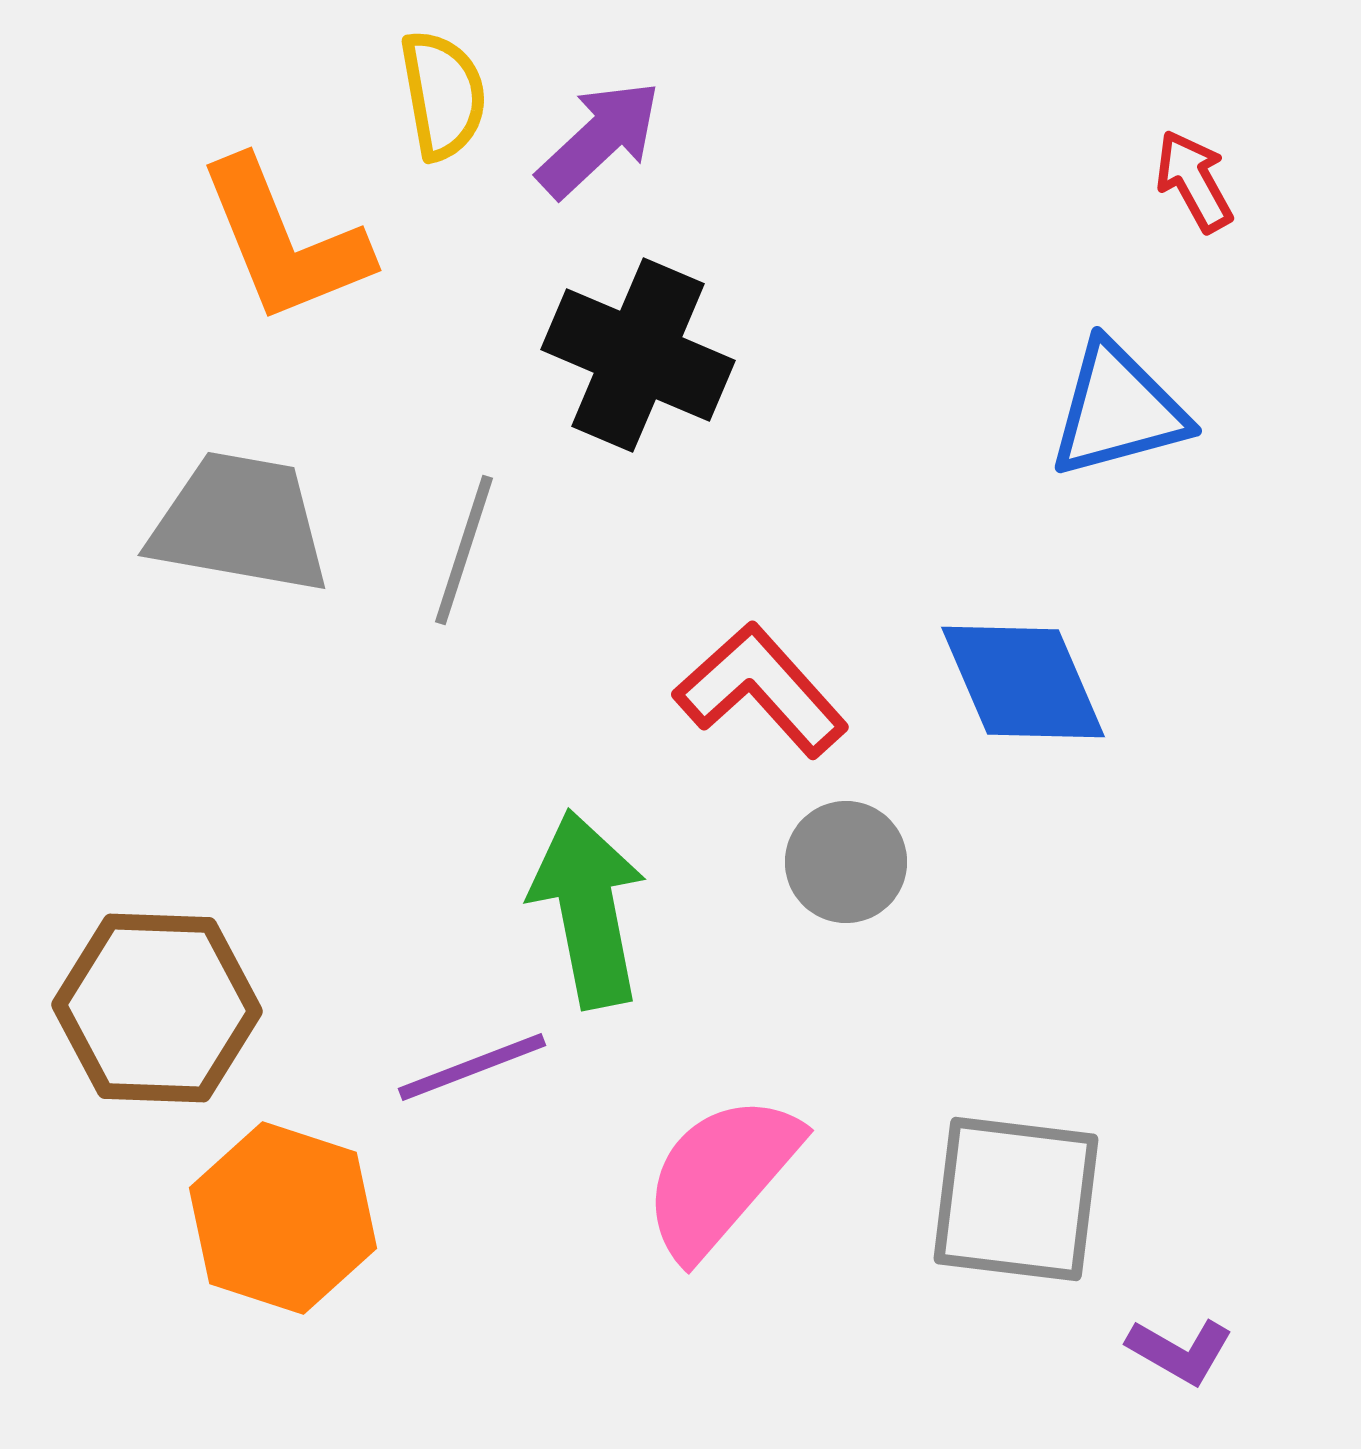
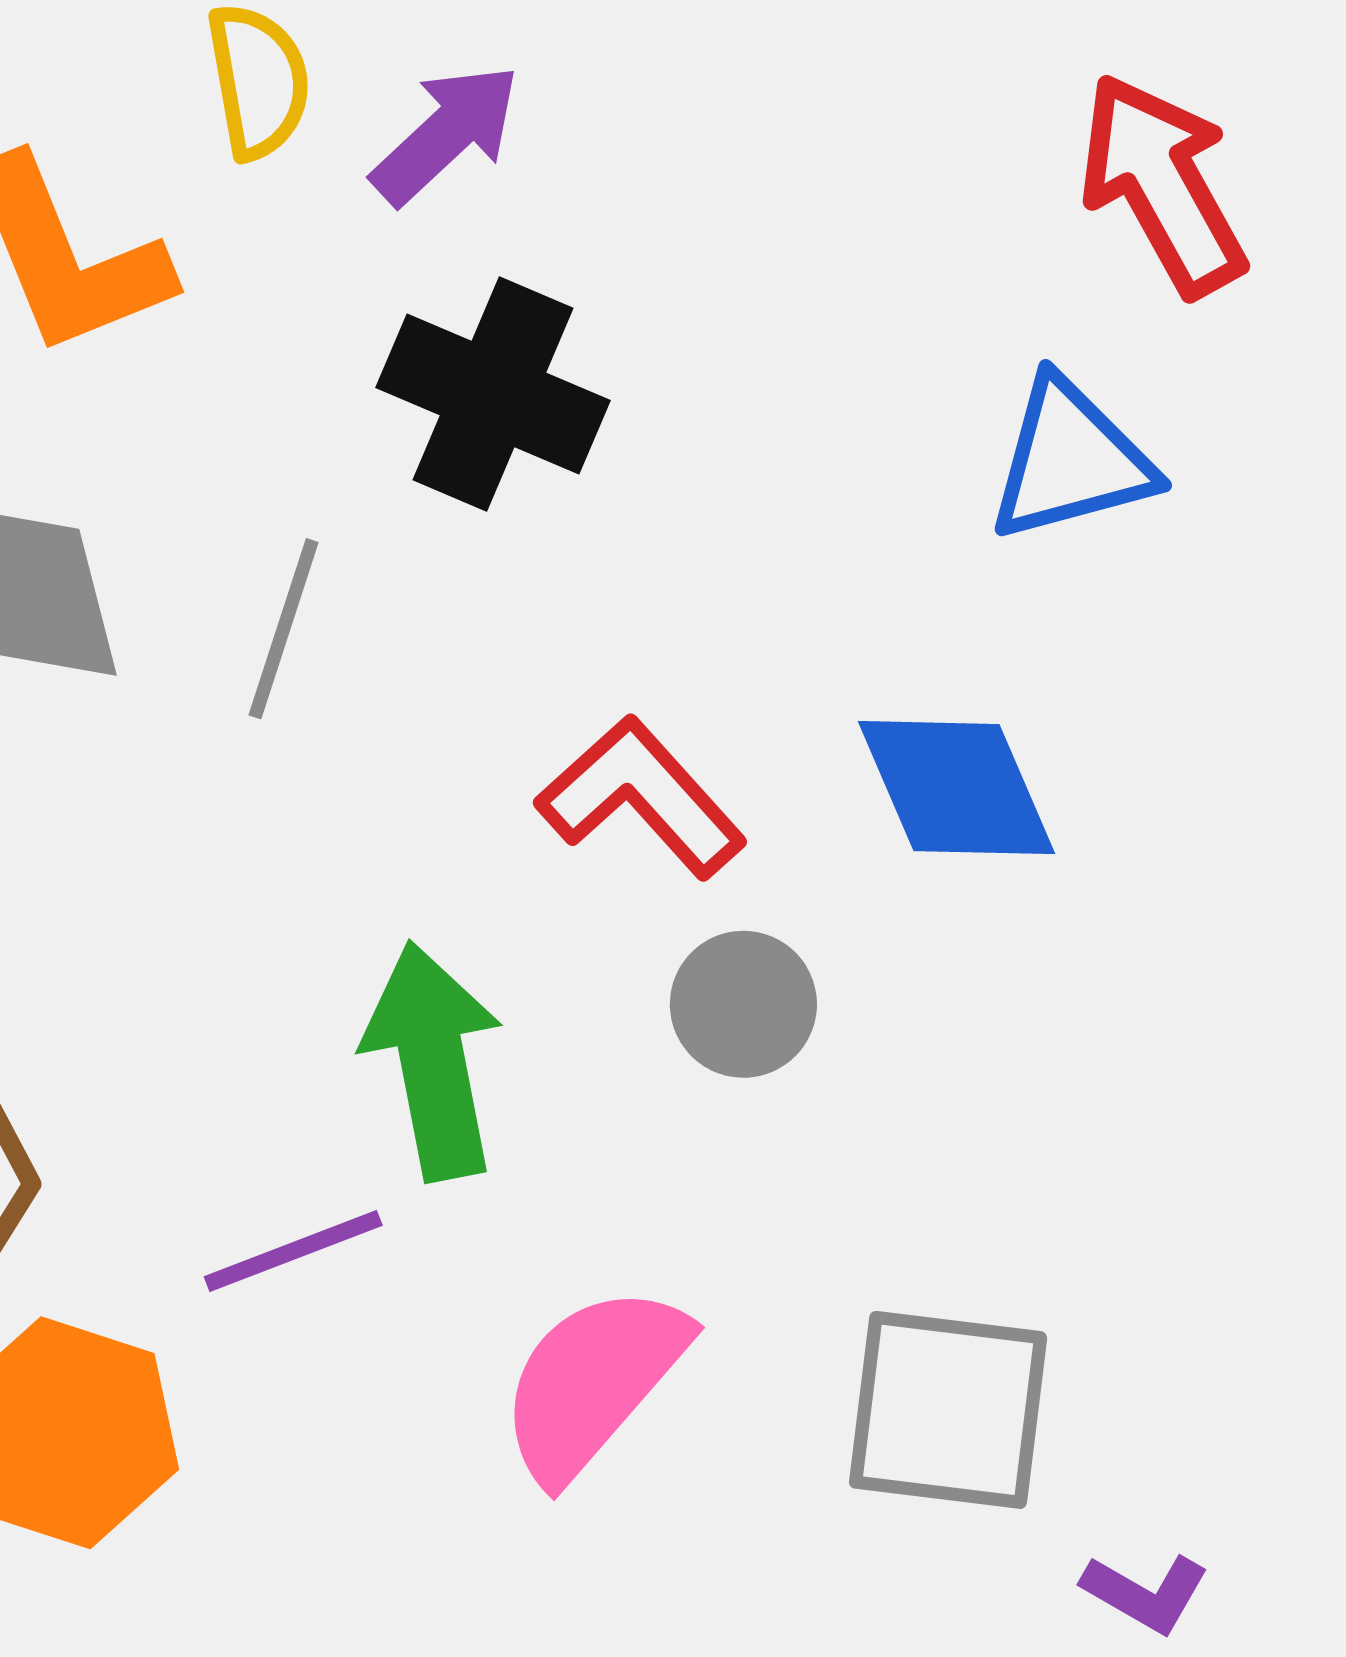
red arrow: (1194, 181) -> (1162, 185), size x1.8

